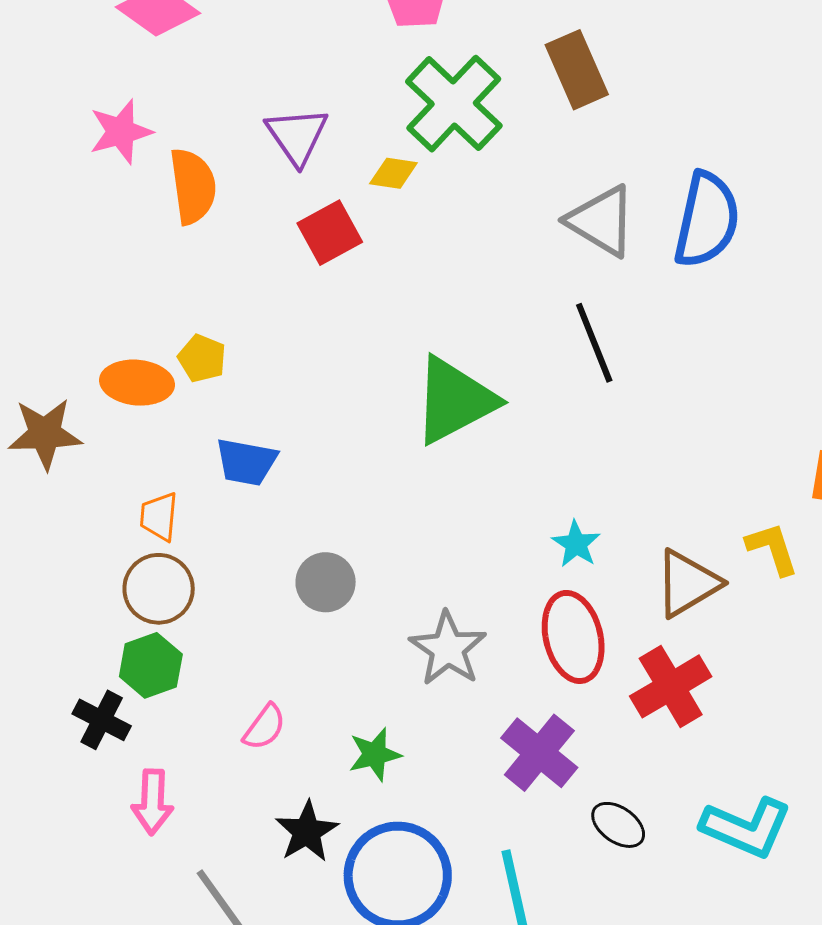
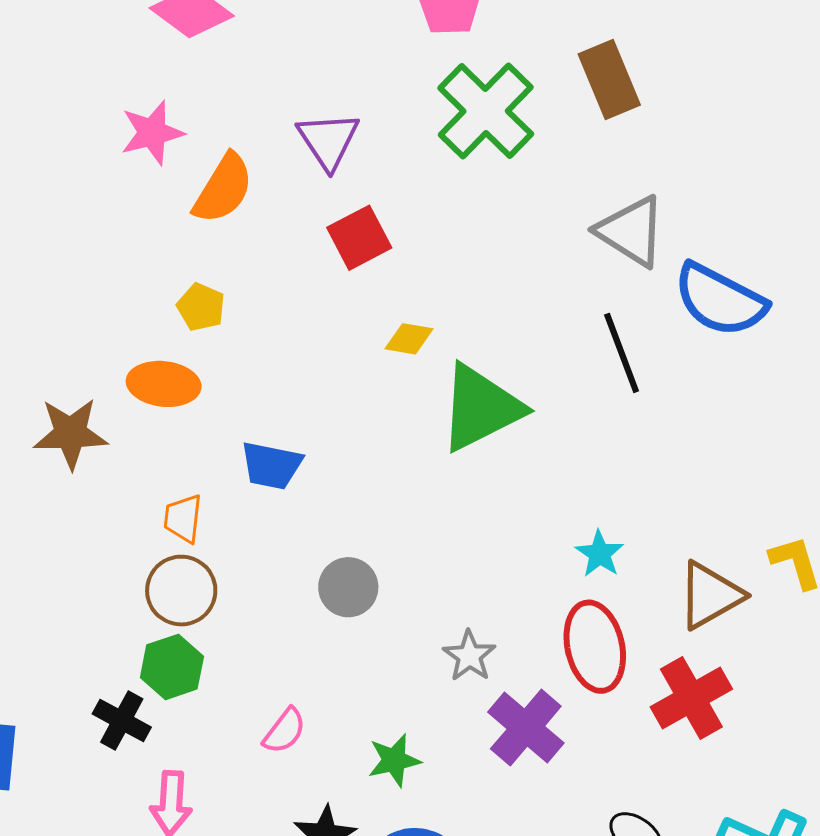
yellow diamond: (393, 173) -> (409, 339), moved
orange semicircle: (193, 186) -> (223, 189), turned 38
blue semicircle: (707, 220) -> (720, 300), moved, turned 104
yellow pentagon: (202, 358) -> (201, 307), moved
gray star: (448, 649) -> (469, 656), size x0.7
purple cross: (539, 753) -> (526, 728), moved

